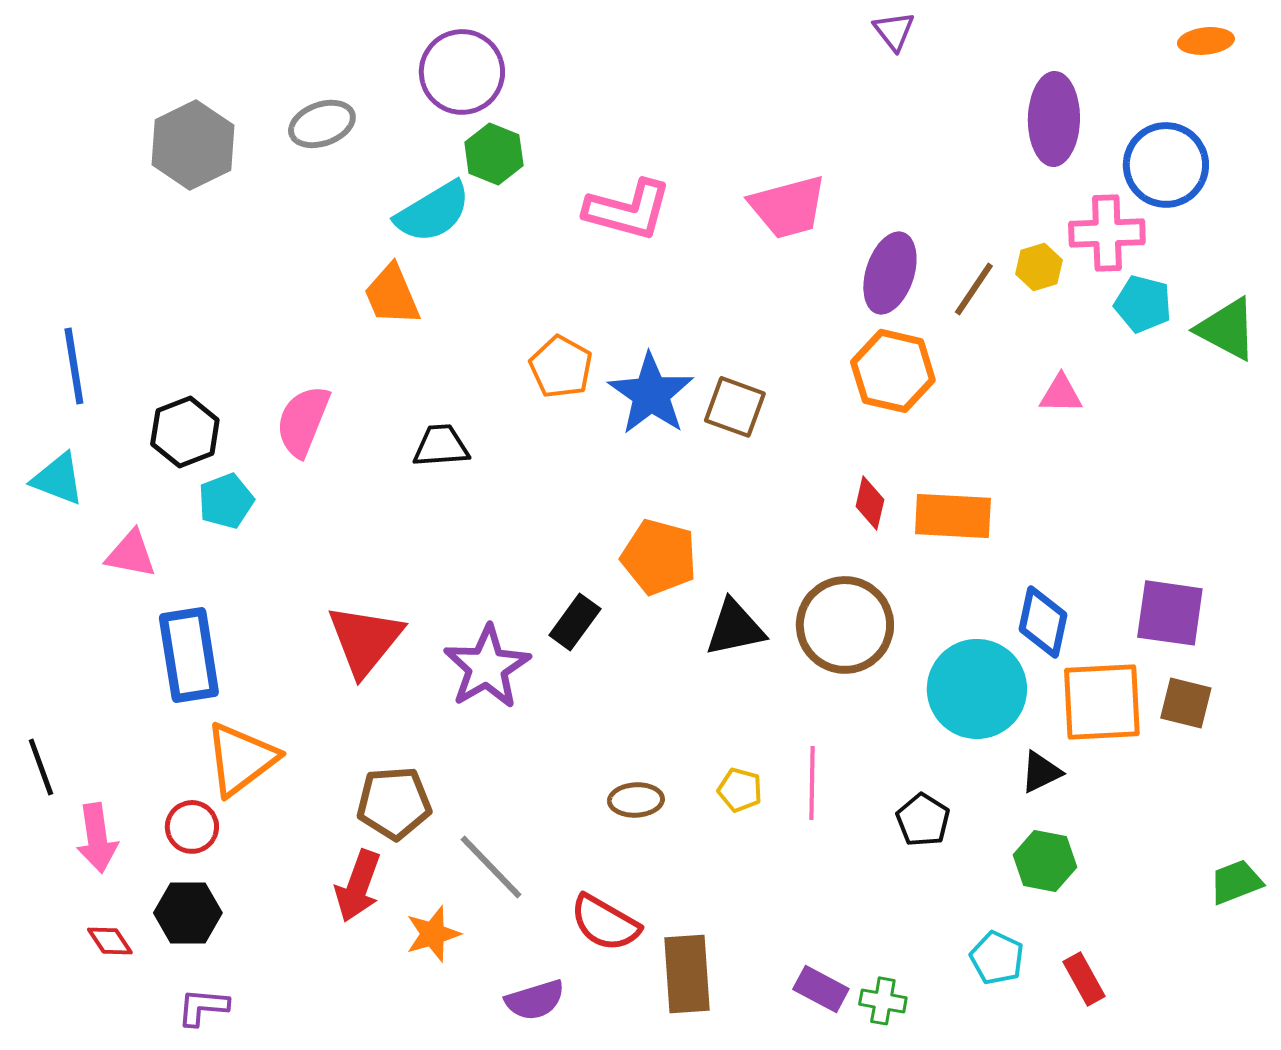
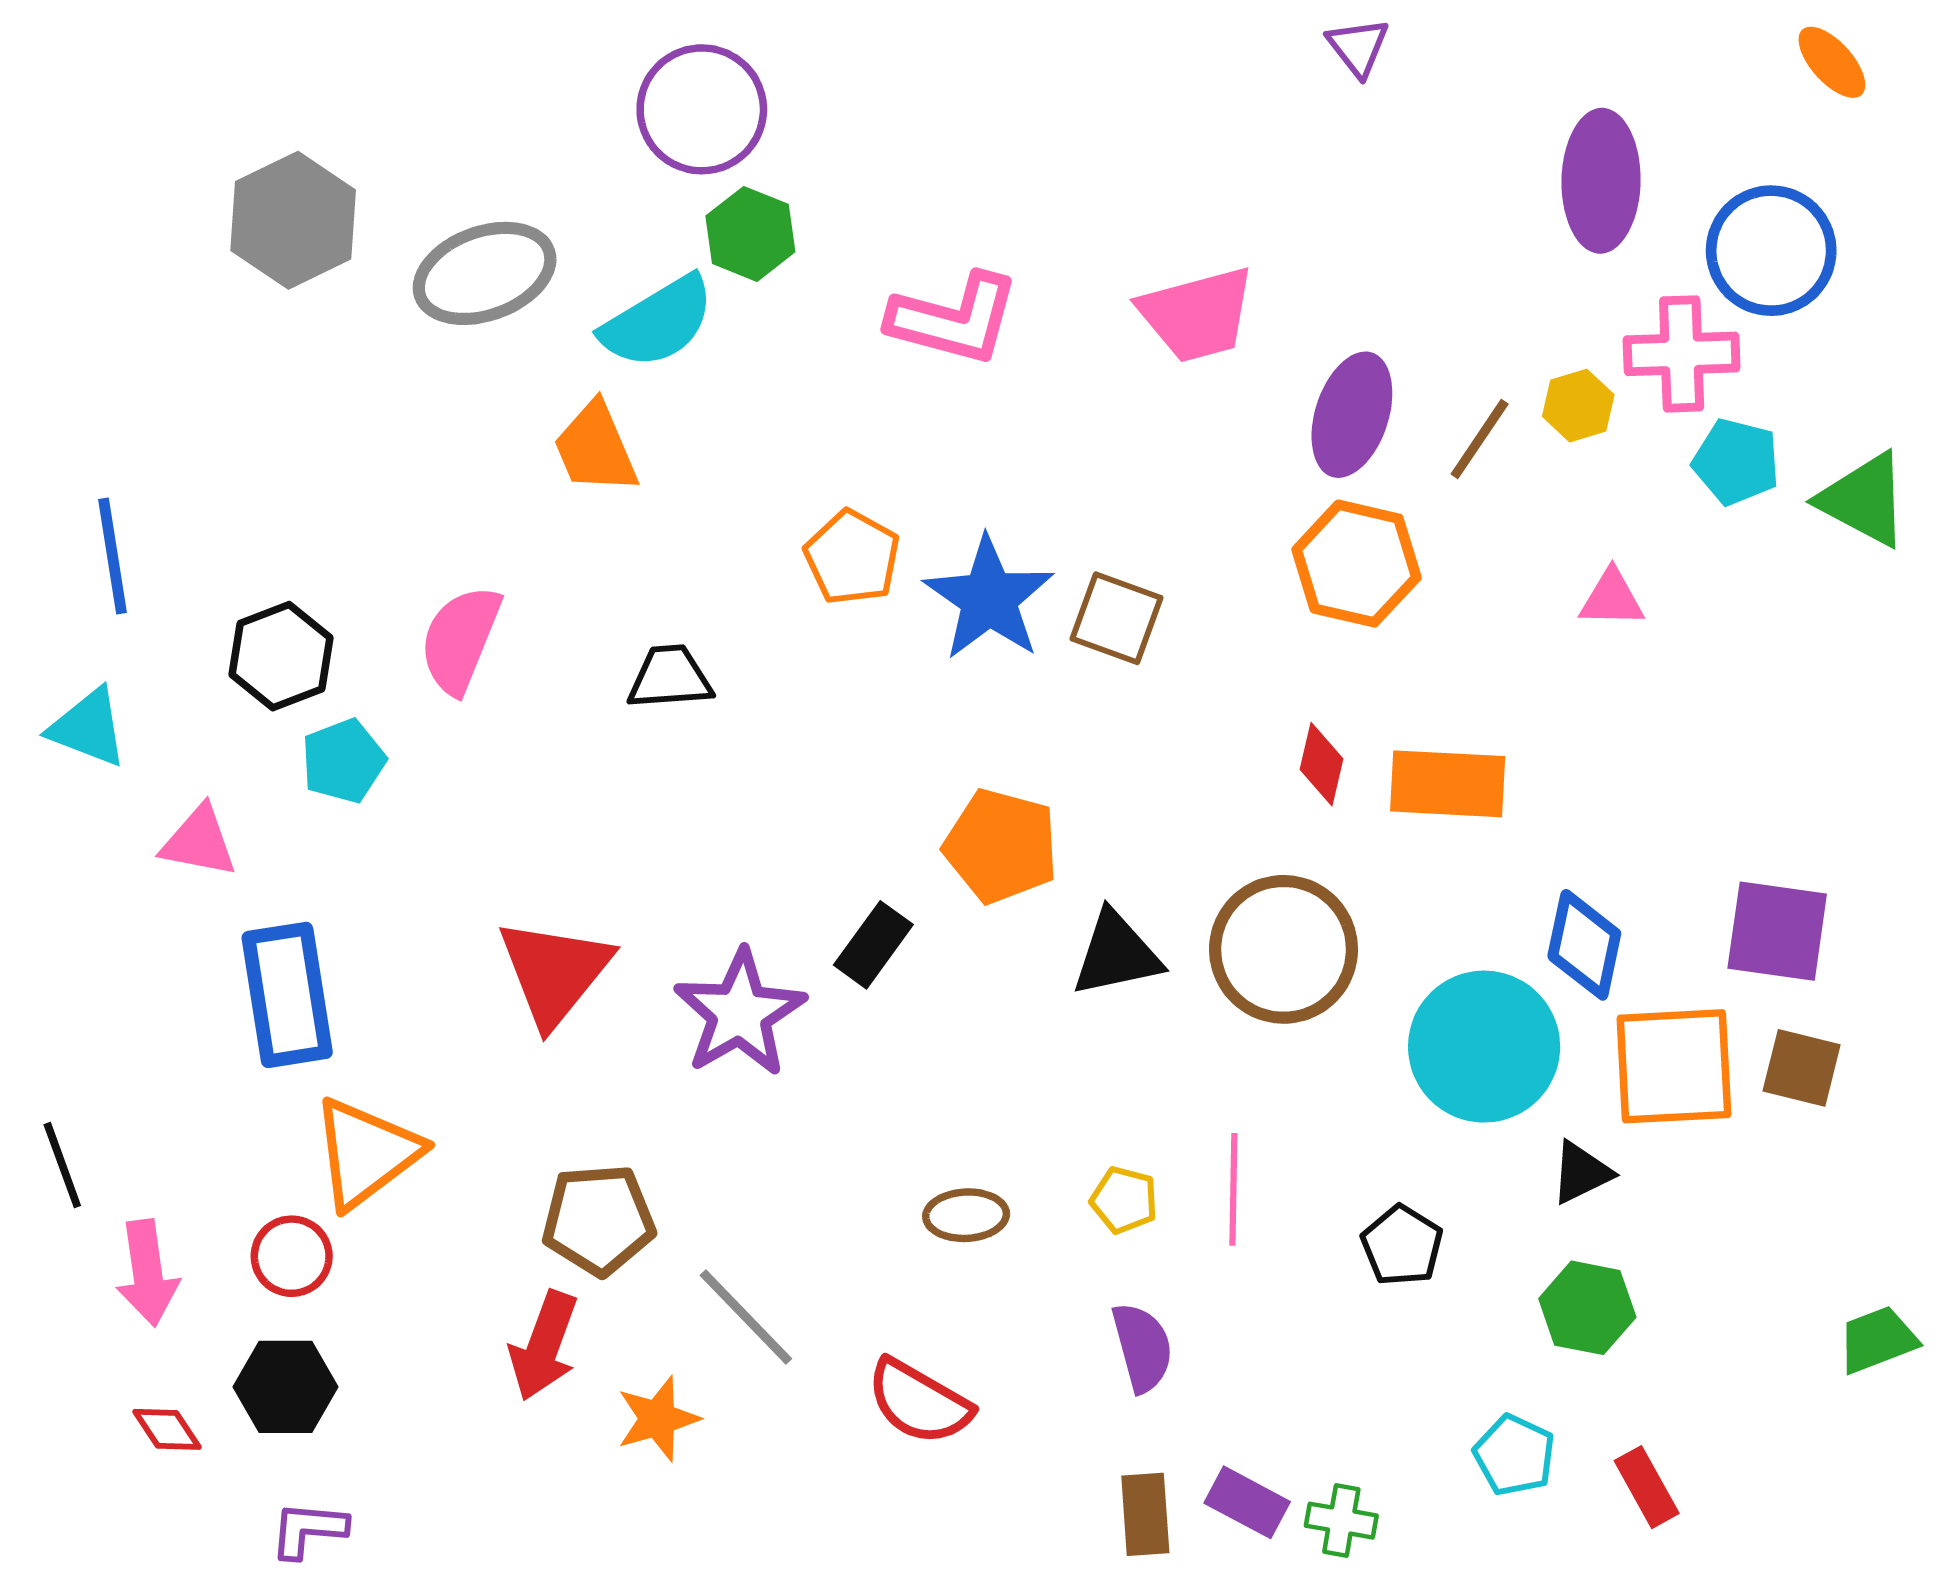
orange ellipse: (1206, 41) -> (1832, 62), turned 54
gray ellipse: (322, 124) -> (485, 273), moved, size x1.4
brown rectangle: (687, 974) -> (1145, 1514), moved, size x0.7
purple semicircle: (535, 1000) -> (1142, 1347), moved, turned -88

